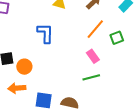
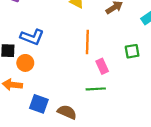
orange line: (95, 29) -> (87, 42), moved, turned -50
blue L-shape: (45, 33) -> (32, 37), moved, turned 100

